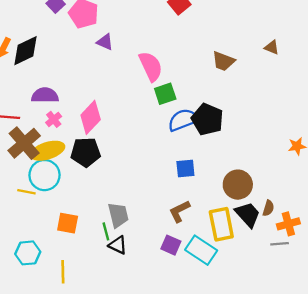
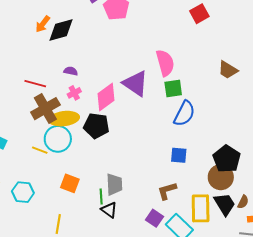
purple triangle: (105, 42) -> (136, 83), moved, size x1.8
purple semicircle: (45, 95) -> (71, 71), size x0.6
black pentagon: (207, 119) -> (227, 159), moved
blue semicircle: (183, 120) -> (184, 114), turned 128
cyan hexagon: (28, 253) -> (23, 192), moved

